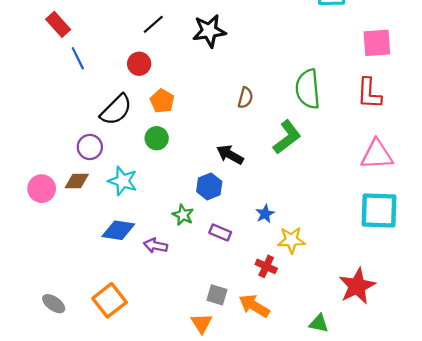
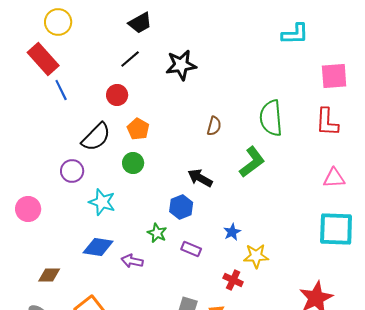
red rectangle: (58, 24) -> (43, 59), size x1.4
pink triangle: (377, 155) -> (334, 178), size x0.7
brown diamond: (77, 181) -> (49, 275), moved

